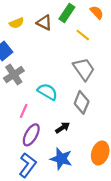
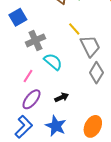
yellow line: (83, 35) -> (74, 29), moved
gray cross: (14, 75) -> (35, 40), moved
gray diamond: (82, 102) -> (96, 73), moved

